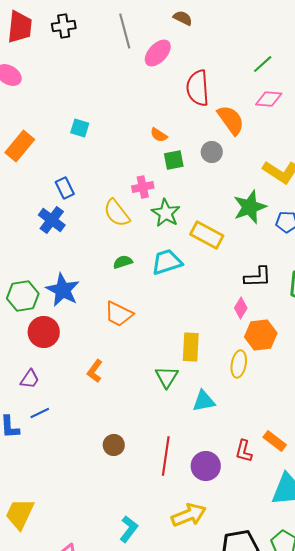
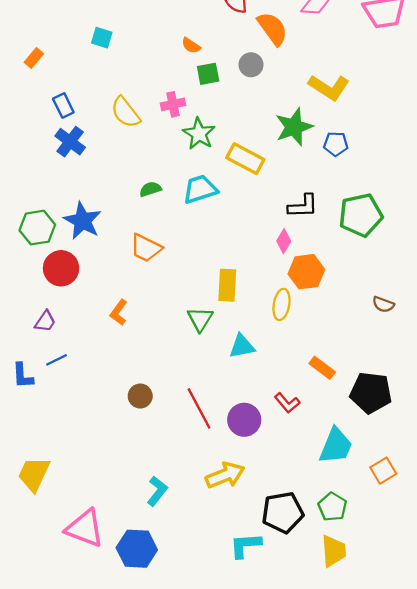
orange rectangle: (20, 146) -> (34, 58), size x0.6
blue rectangle: (65, 188) -> (63, 105), moved
yellow semicircle: (117, 213) -> (125, 112), moved
orange rectangle: (275, 441) -> (322, 368), moved
red L-shape: (244, 451) -> (287, 403), turned -55
red line: (166, 456) -> (199, 408), turned -36

